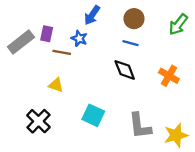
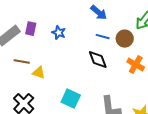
blue arrow: (92, 15) -> (99, 13), moved, turned -84
brown circle: (134, 19) -> (125, 39), moved
brown line: (62, 52) -> (22, 62), moved

